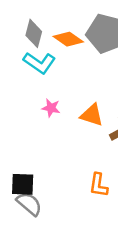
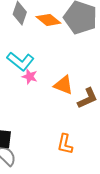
cyan L-shape: (39, 63) -> (21, 61), moved

